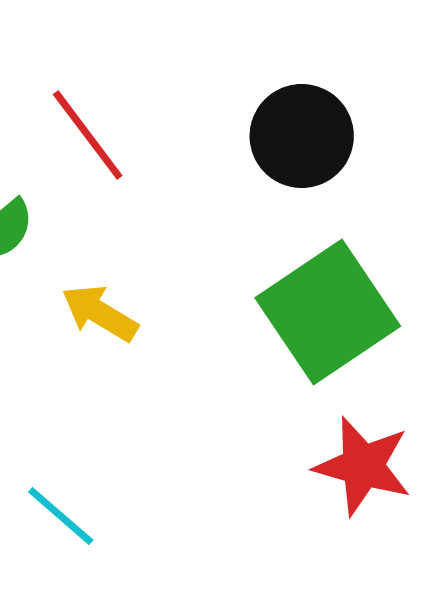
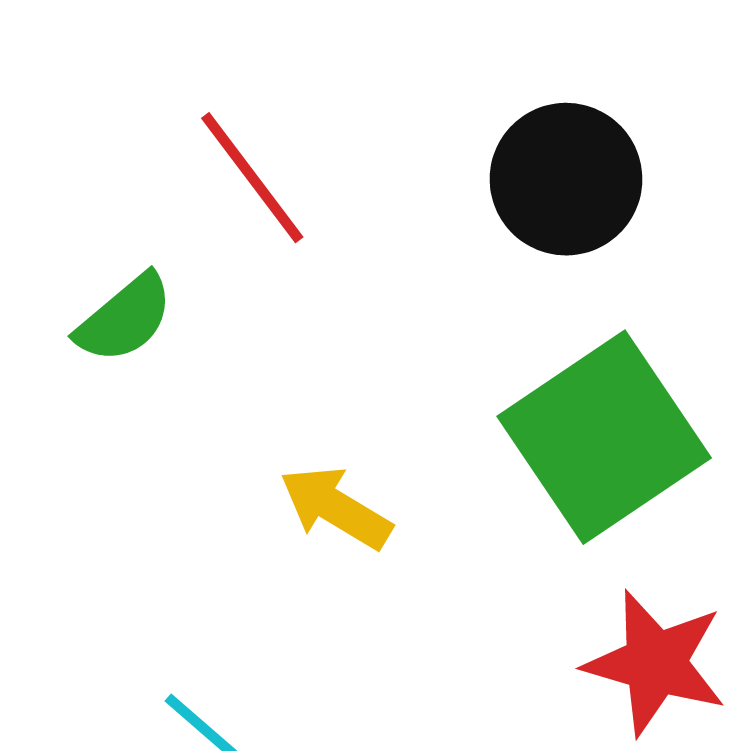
yellow arrow: (100, 313) -> (336, 508), moved

